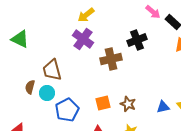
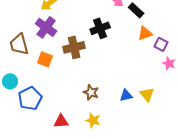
brown trapezoid: (52, 70) -> (19, 44), moved
orange square: (103, 103) -> (45, 59), moved, turned 35

